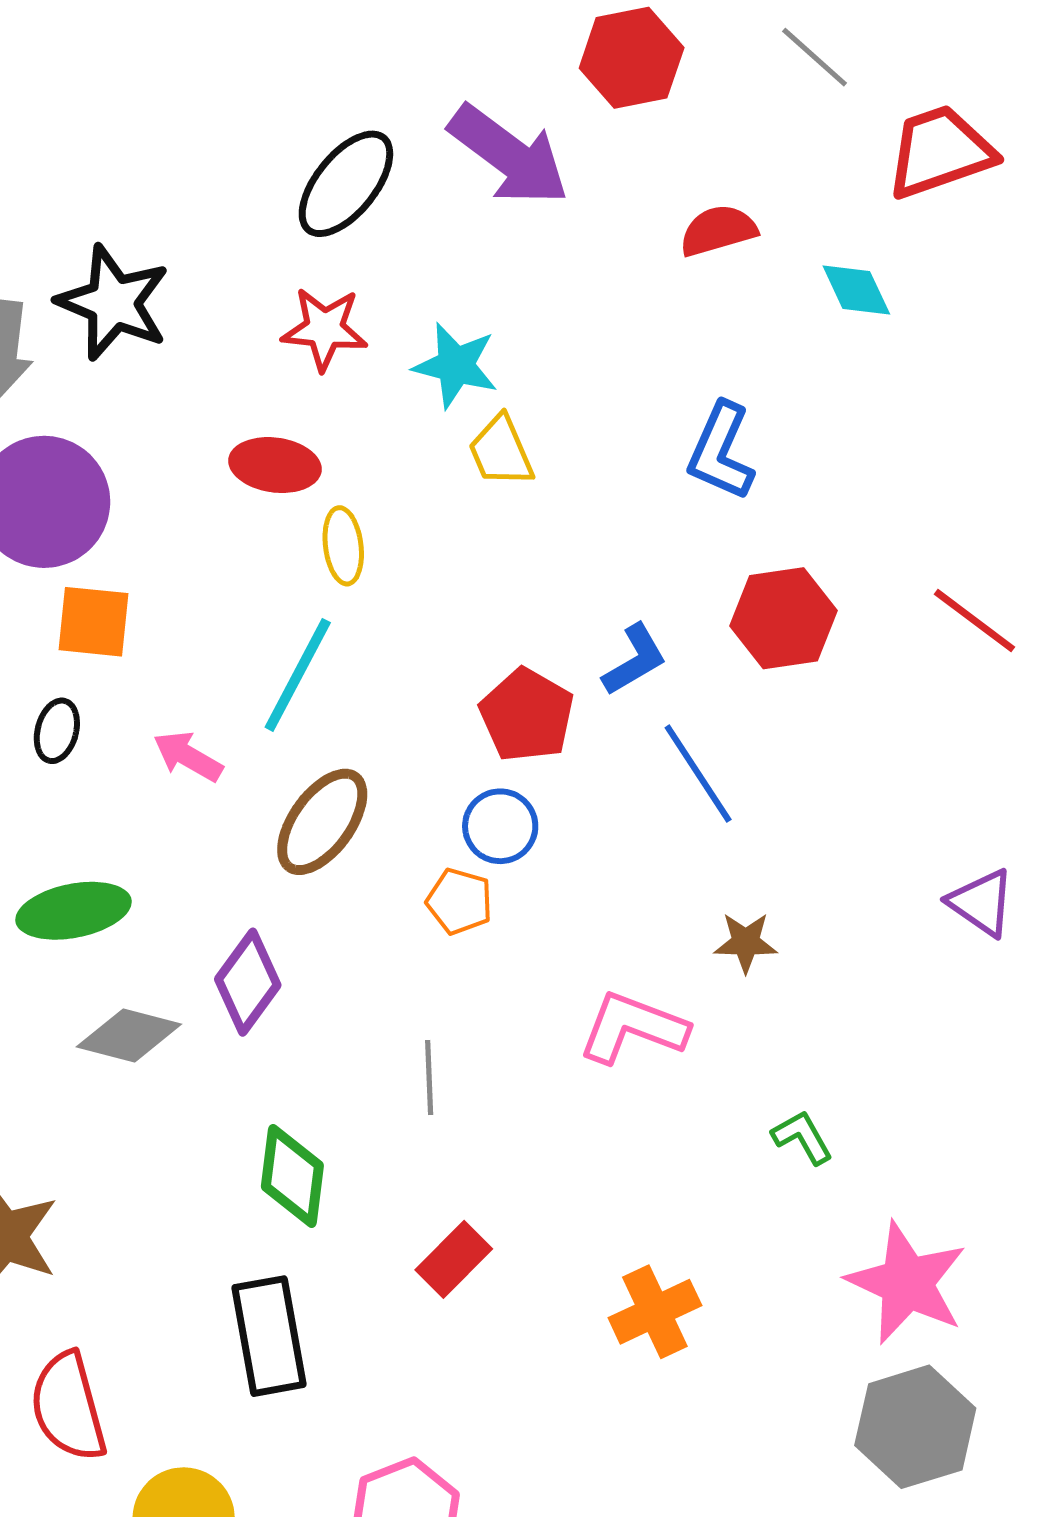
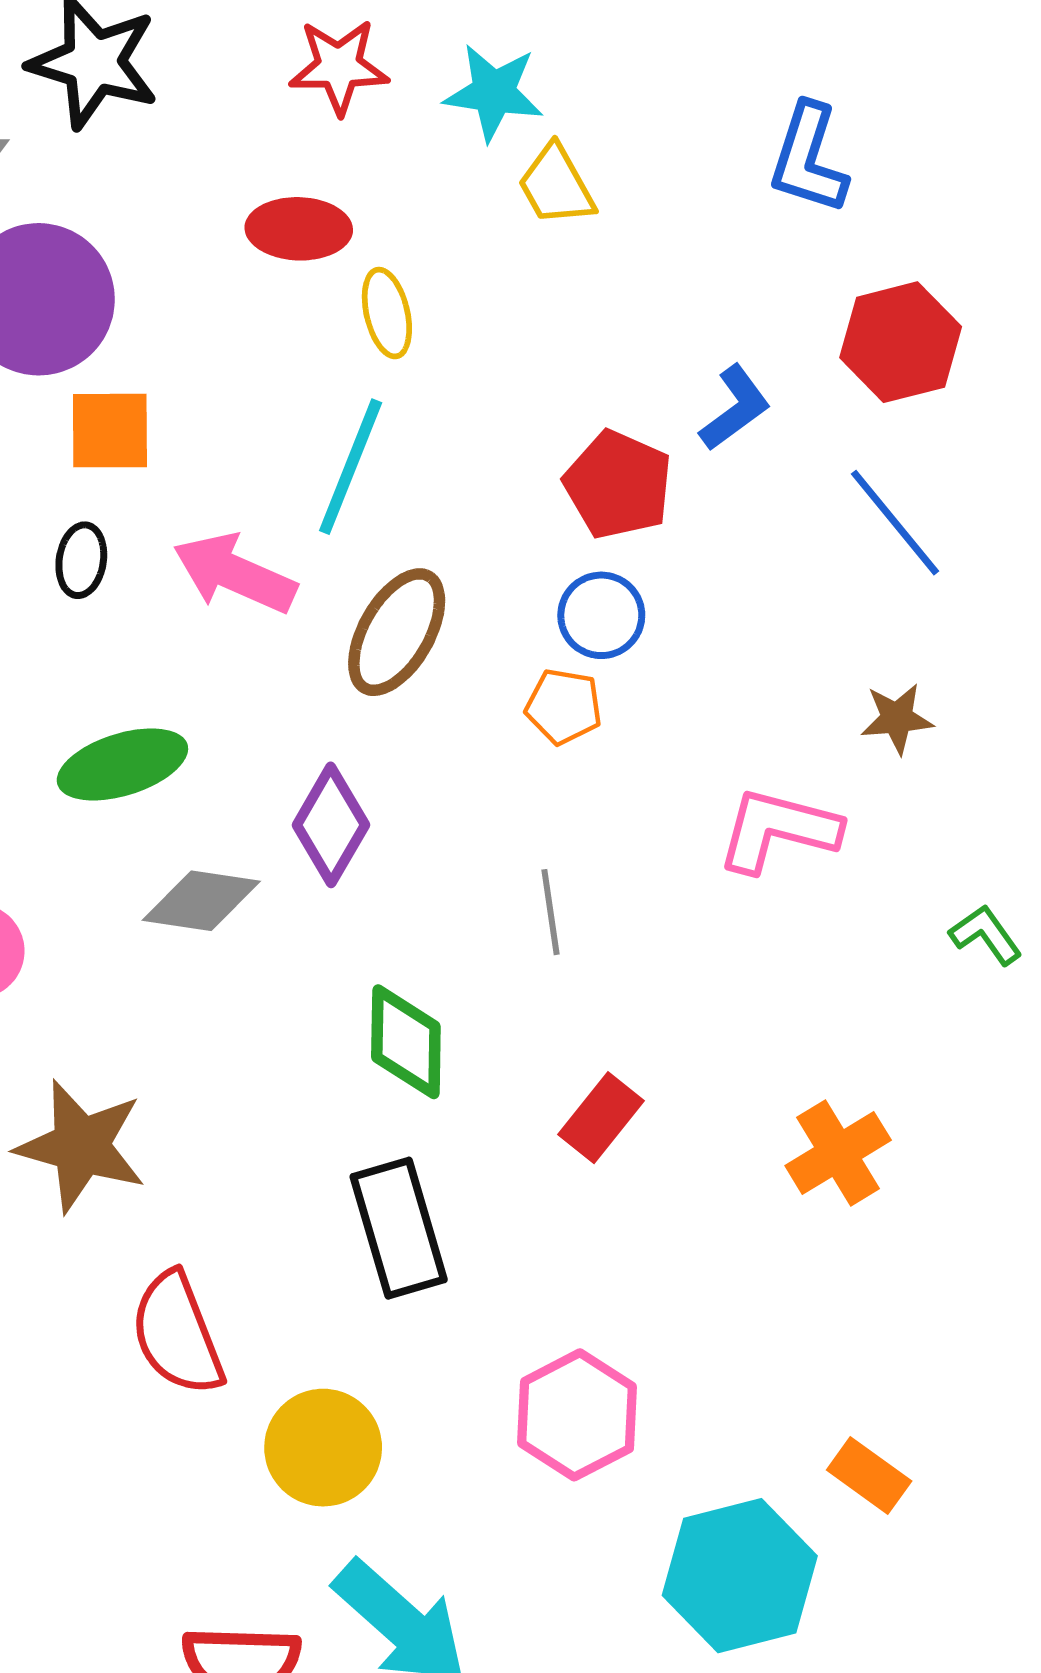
pink arrow: (188, 756) -> (235, 573), size x1.5
blue line: (698, 774) -> (895, 523), moved

